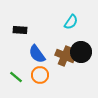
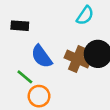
orange circle: (40, 75) -> (39, 96), moved
green line: (16, 77) -> (25, 77), moved

